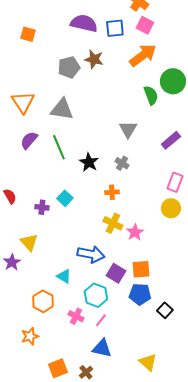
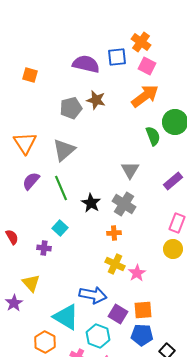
blue square: (115, 28) -> (117, 57), moved
gray triangle: (62, 109) -> (64, 150), turned -50
gray cross: (122, 163) -> (124, 204), size x1.6
cyan square: (65, 198) -> (60, 228), moved
cyan triangle: (64, 276) -> (66, 317), size x1.8

